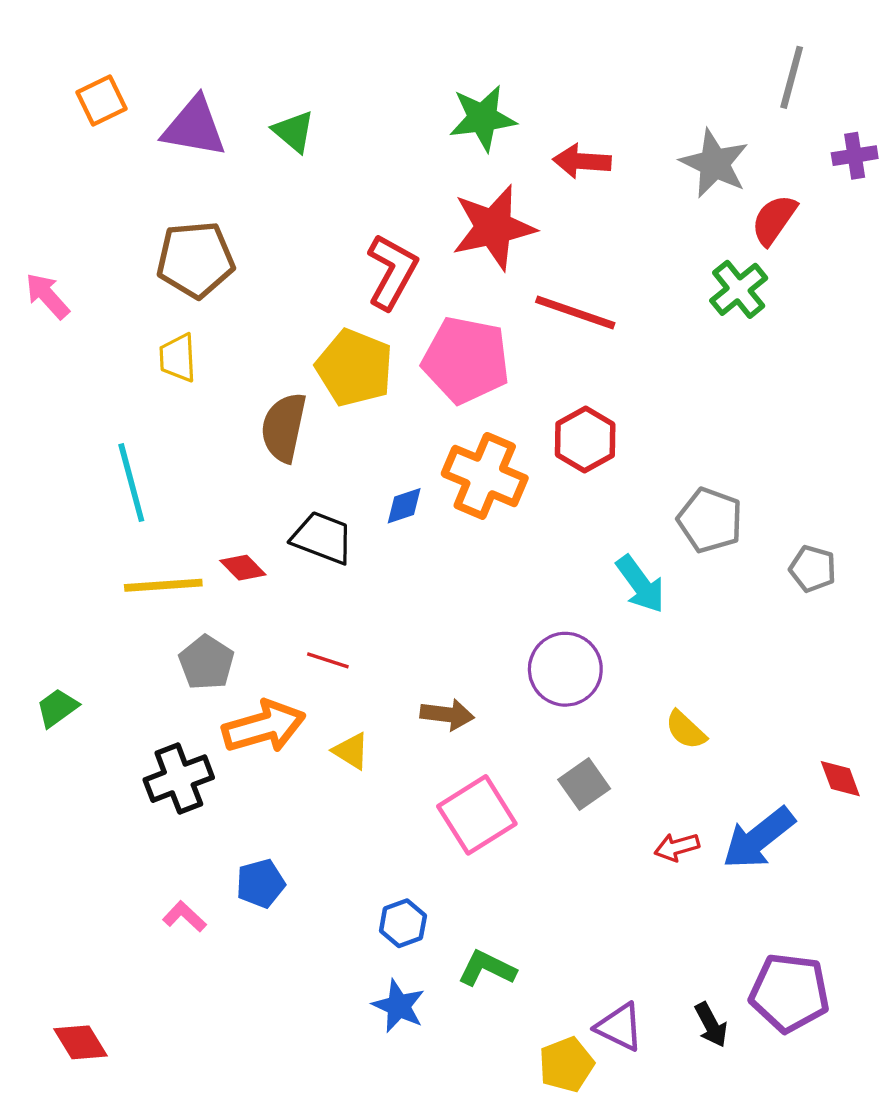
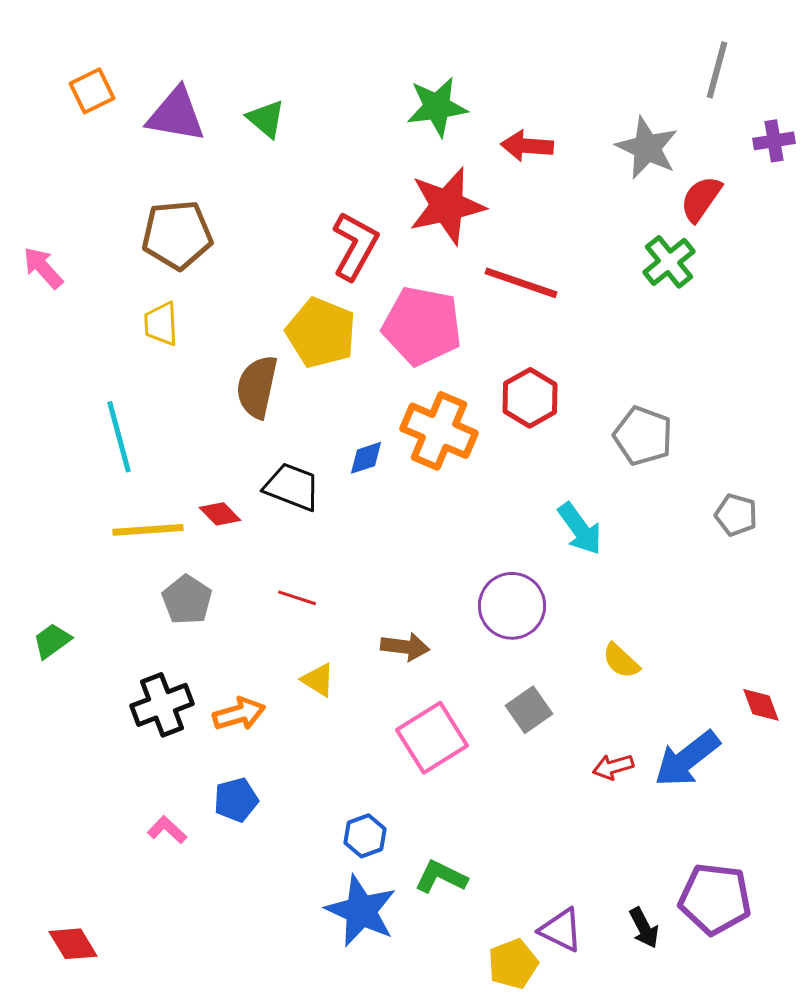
gray pentagon: (710, 520) -> (643, 436), moved
orange arrow: (264, 727) -> (239, 714), moved, size x0.7
blue star: (399, 1006) -> (361, 911), size x1.5

